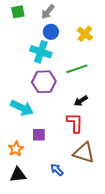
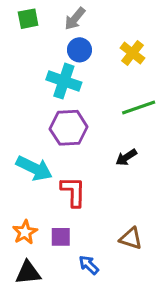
green line: (77, 69) -> (139, 108), moved
red L-shape: (75, 123) -> (73, 192), moved
purple square: (39, 135) -> (61, 237), moved
brown triangle: (84, 153) -> (131, 238), size x0.7

